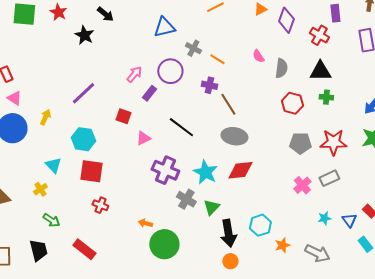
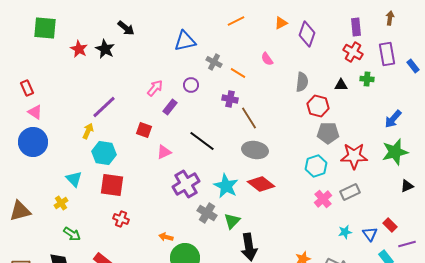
red star: (58, 12) -> (79, 49), moved
red cross: (319, 35) -> (353, 52), moved
pink semicircle: (258, 56) -> (267, 59), moved
purple circle: (170, 71) -> (191, 85), size x0.6
black triangle: (320, 71) -> (341, 85), size x0.6
green cross: (326, 97) -> (367, 79), moved
red hexagon: (292, 103) -> (318, 106), moved
yellow arrow: (45, 117) -> (88, 131), moved
gray pentagon: (300, 143) -> (328, 133), moved
purple cross: (165, 170) -> (186, 184), turned 36
red diamond: (240, 170) -> (261, 184), turned 44
cyan hexagon: (260, 225) -> (316, 166), moved

